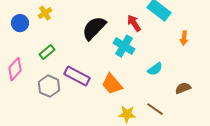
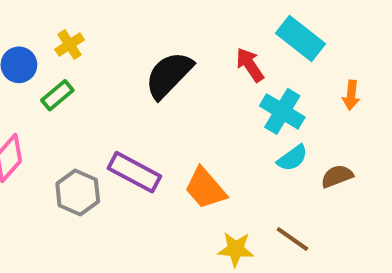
cyan cross: (124, 46) -> (282, 111), moved
green rectangle: (47, 52) -> (57, 95), moved
brown semicircle: (183, 88) -> (337, 176), moved

